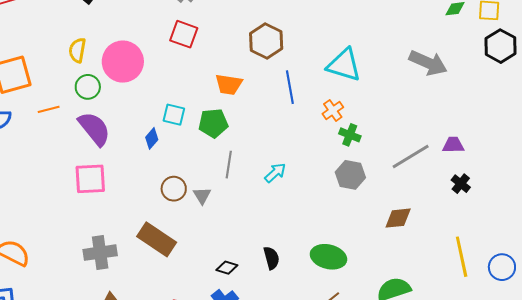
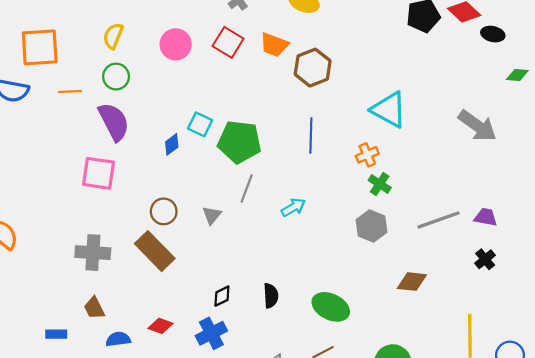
pink circle: (123, 62) -> (176, 44), moved, size x0.7
orange trapezoid: (229, 84) -> (274, 45), moved
blue line: (290, 87) -> (311, 136), moved
green pentagon: (213, 123) -> (239, 142), size x1.4
brown circle: (174, 189) -> (164, 211), moved
black diamond: (227, 268) -> (222, 296), turned -55

